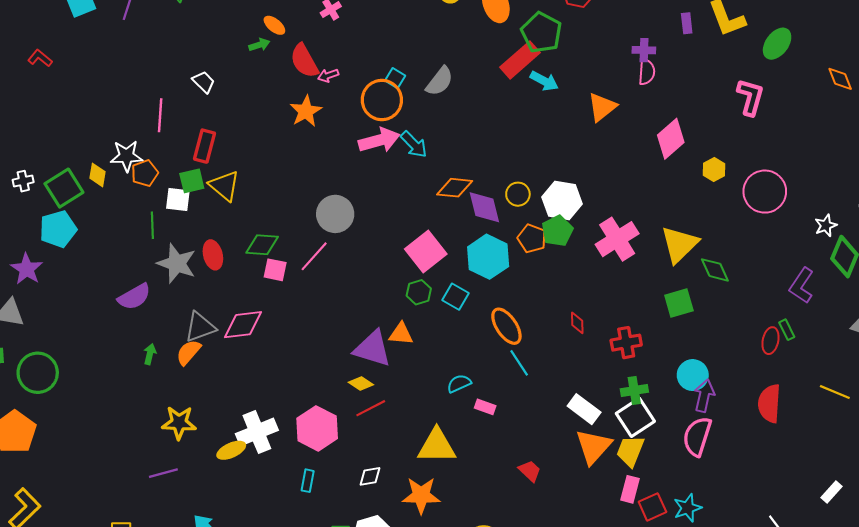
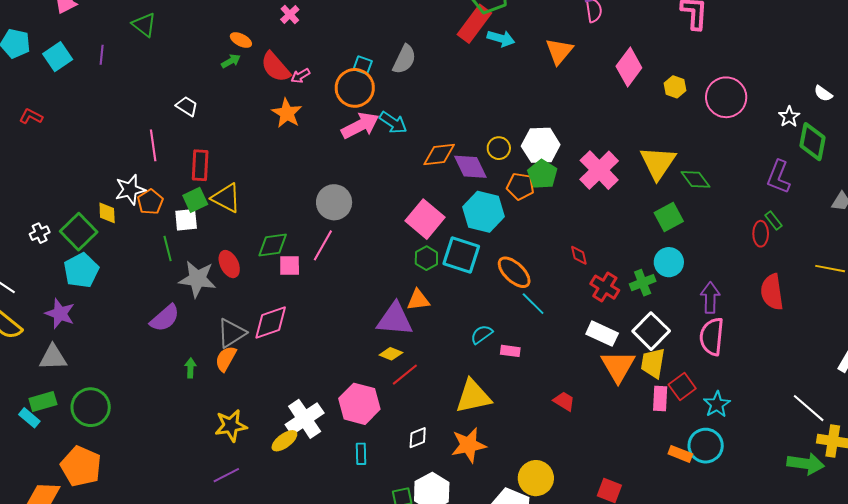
cyan square: (456, 297) -> (461, 255), size x1.5
red cross: (626, 343) -> (605, 287), moved, turned -36
cyan circle: (693, 375) -> (669, 262), moved
green cross: (634, 391) -> (643, 283), moved
red square: (652, 507) -> (682, 386), moved

